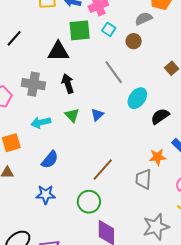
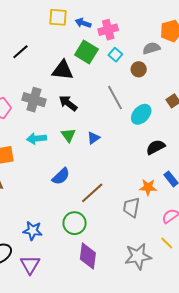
green square: (80, 30) -> (86, 52), turned 30
black arrow: (68, 83) -> (68, 103), turned -42
cyan ellipse: (137, 98) -> (141, 114), moved
blue semicircle: (50, 160) -> (61, 176), moved
blue star: (46, 195) -> (33, 231), moved

